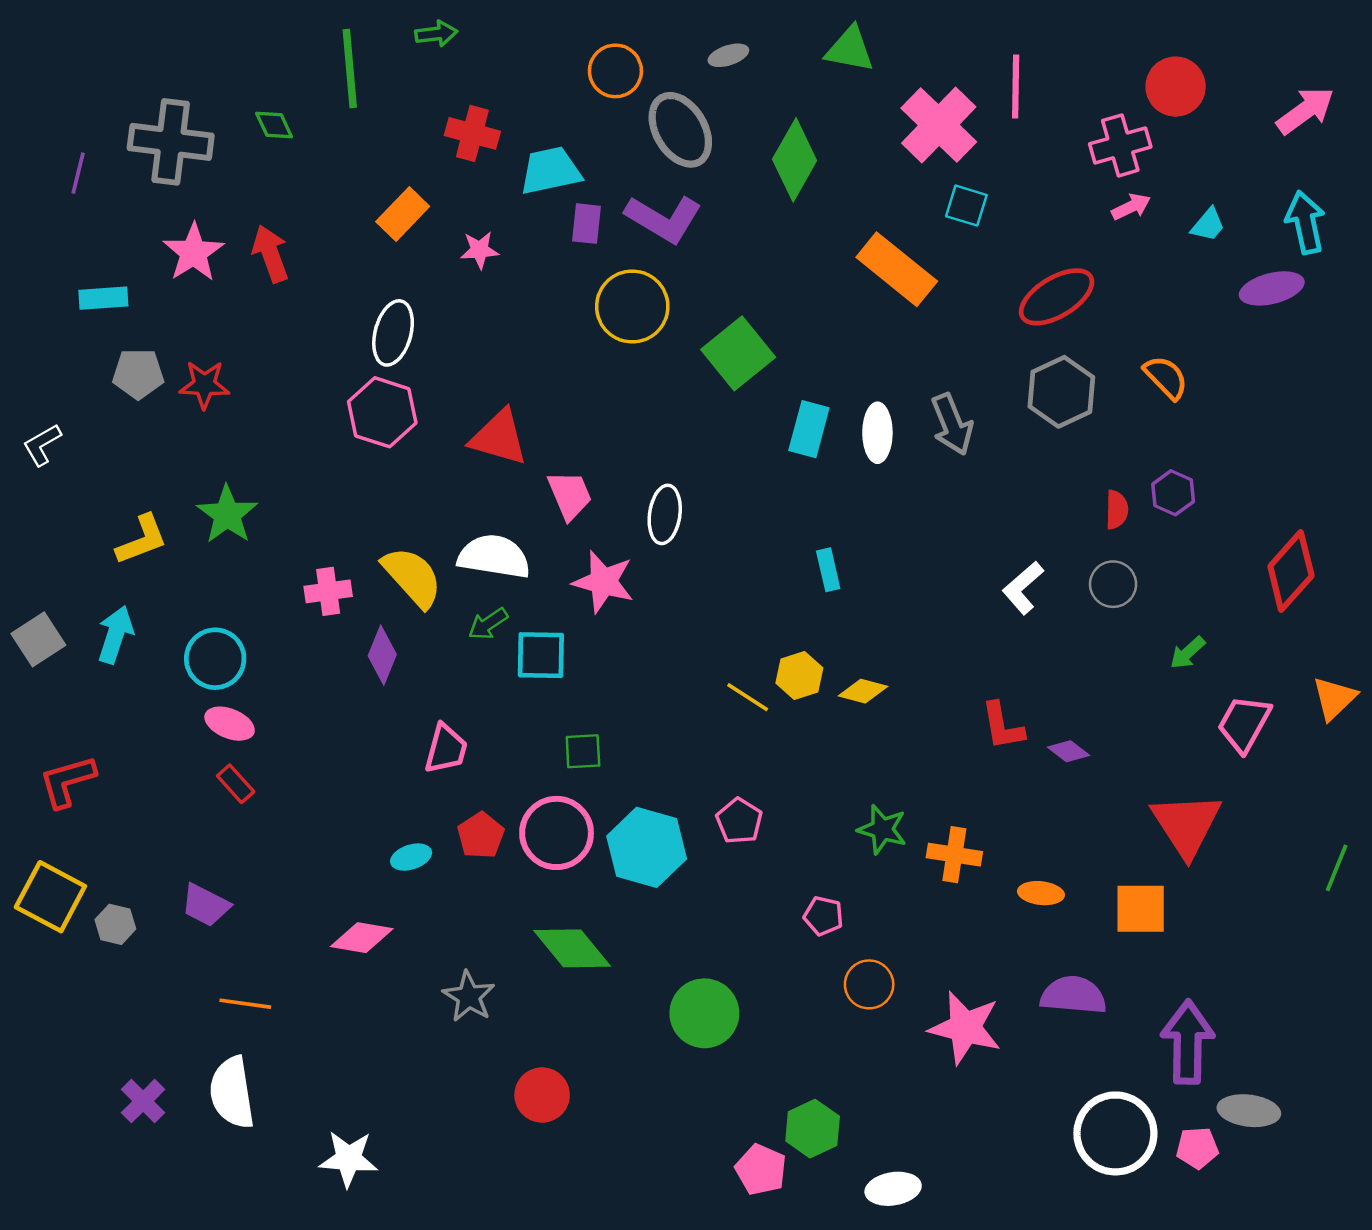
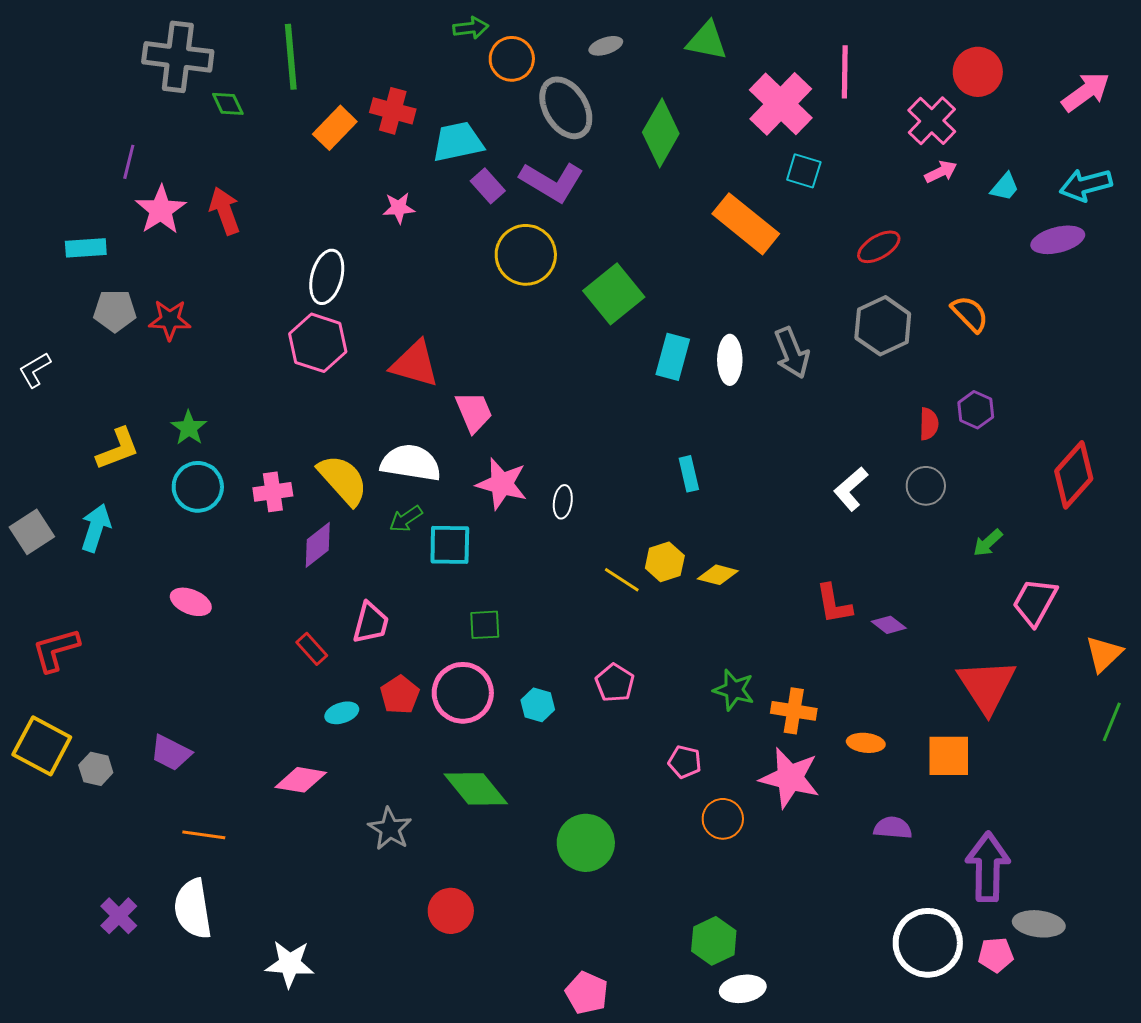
green arrow: (436, 34) -> (471, 28), moved
gray cross: (171, 142) -> (178, 57), moved
pink cross: (1120, 145) -> (932, 121), turned -30
purple line: (78, 173) -> (129, 162), moved
orange rectangle: (403, 214) -> (335, 128), moved
cyan arrow: (1305, 222) -> (1086, 185), turned -93
purple rectangle: (587, 224) -> (488, 186), turned -48
red ellipse: (1057, 297) -> (879, 247), size x0.7
green star: (227, 514) -> (189, 428), size x0.7
white ellipse: (665, 514) -> (563, 502), moved, size x0.7
purple diamond: (382, 655) -> (318, 545), turned 30
cyan circle: (215, 659) -> (198, 487), moved
orange triangle: (1334, 698) -> (1104, 654), moved
red rectangle: (236, 784) -> (312, 649), moved
cyan hexagon: (647, 847) -> (538, 705), size x0.5
purple semicircle: (1073, 995) -> (893, 828), size x0.7
pink star: (965, 1028) -> (790, 778), moved
green hexagon: (813, 1129) -> (714, 941), moved
pink pentagon: (761, 1170) -> (587, 993), moved

